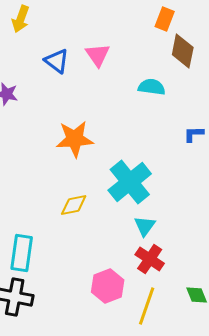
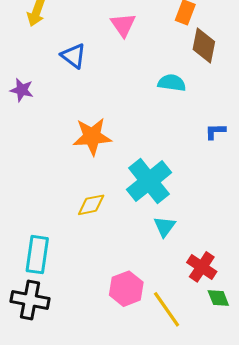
pink triangle: (98, 55) -> (123, 25), moved
red cross: (150, 259) -> (202, 267), moved
yellow line: (147, 306) -> (167, 309), turned -54

